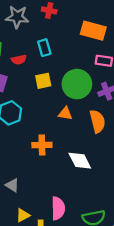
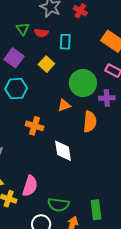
red semicircle: (19, 60) -> (41, 33), moved
yellow square: (43, 81) -> (46, 64), moved, turned 35
orange triangle: (65, 114) -> (64, 105), turned -48

